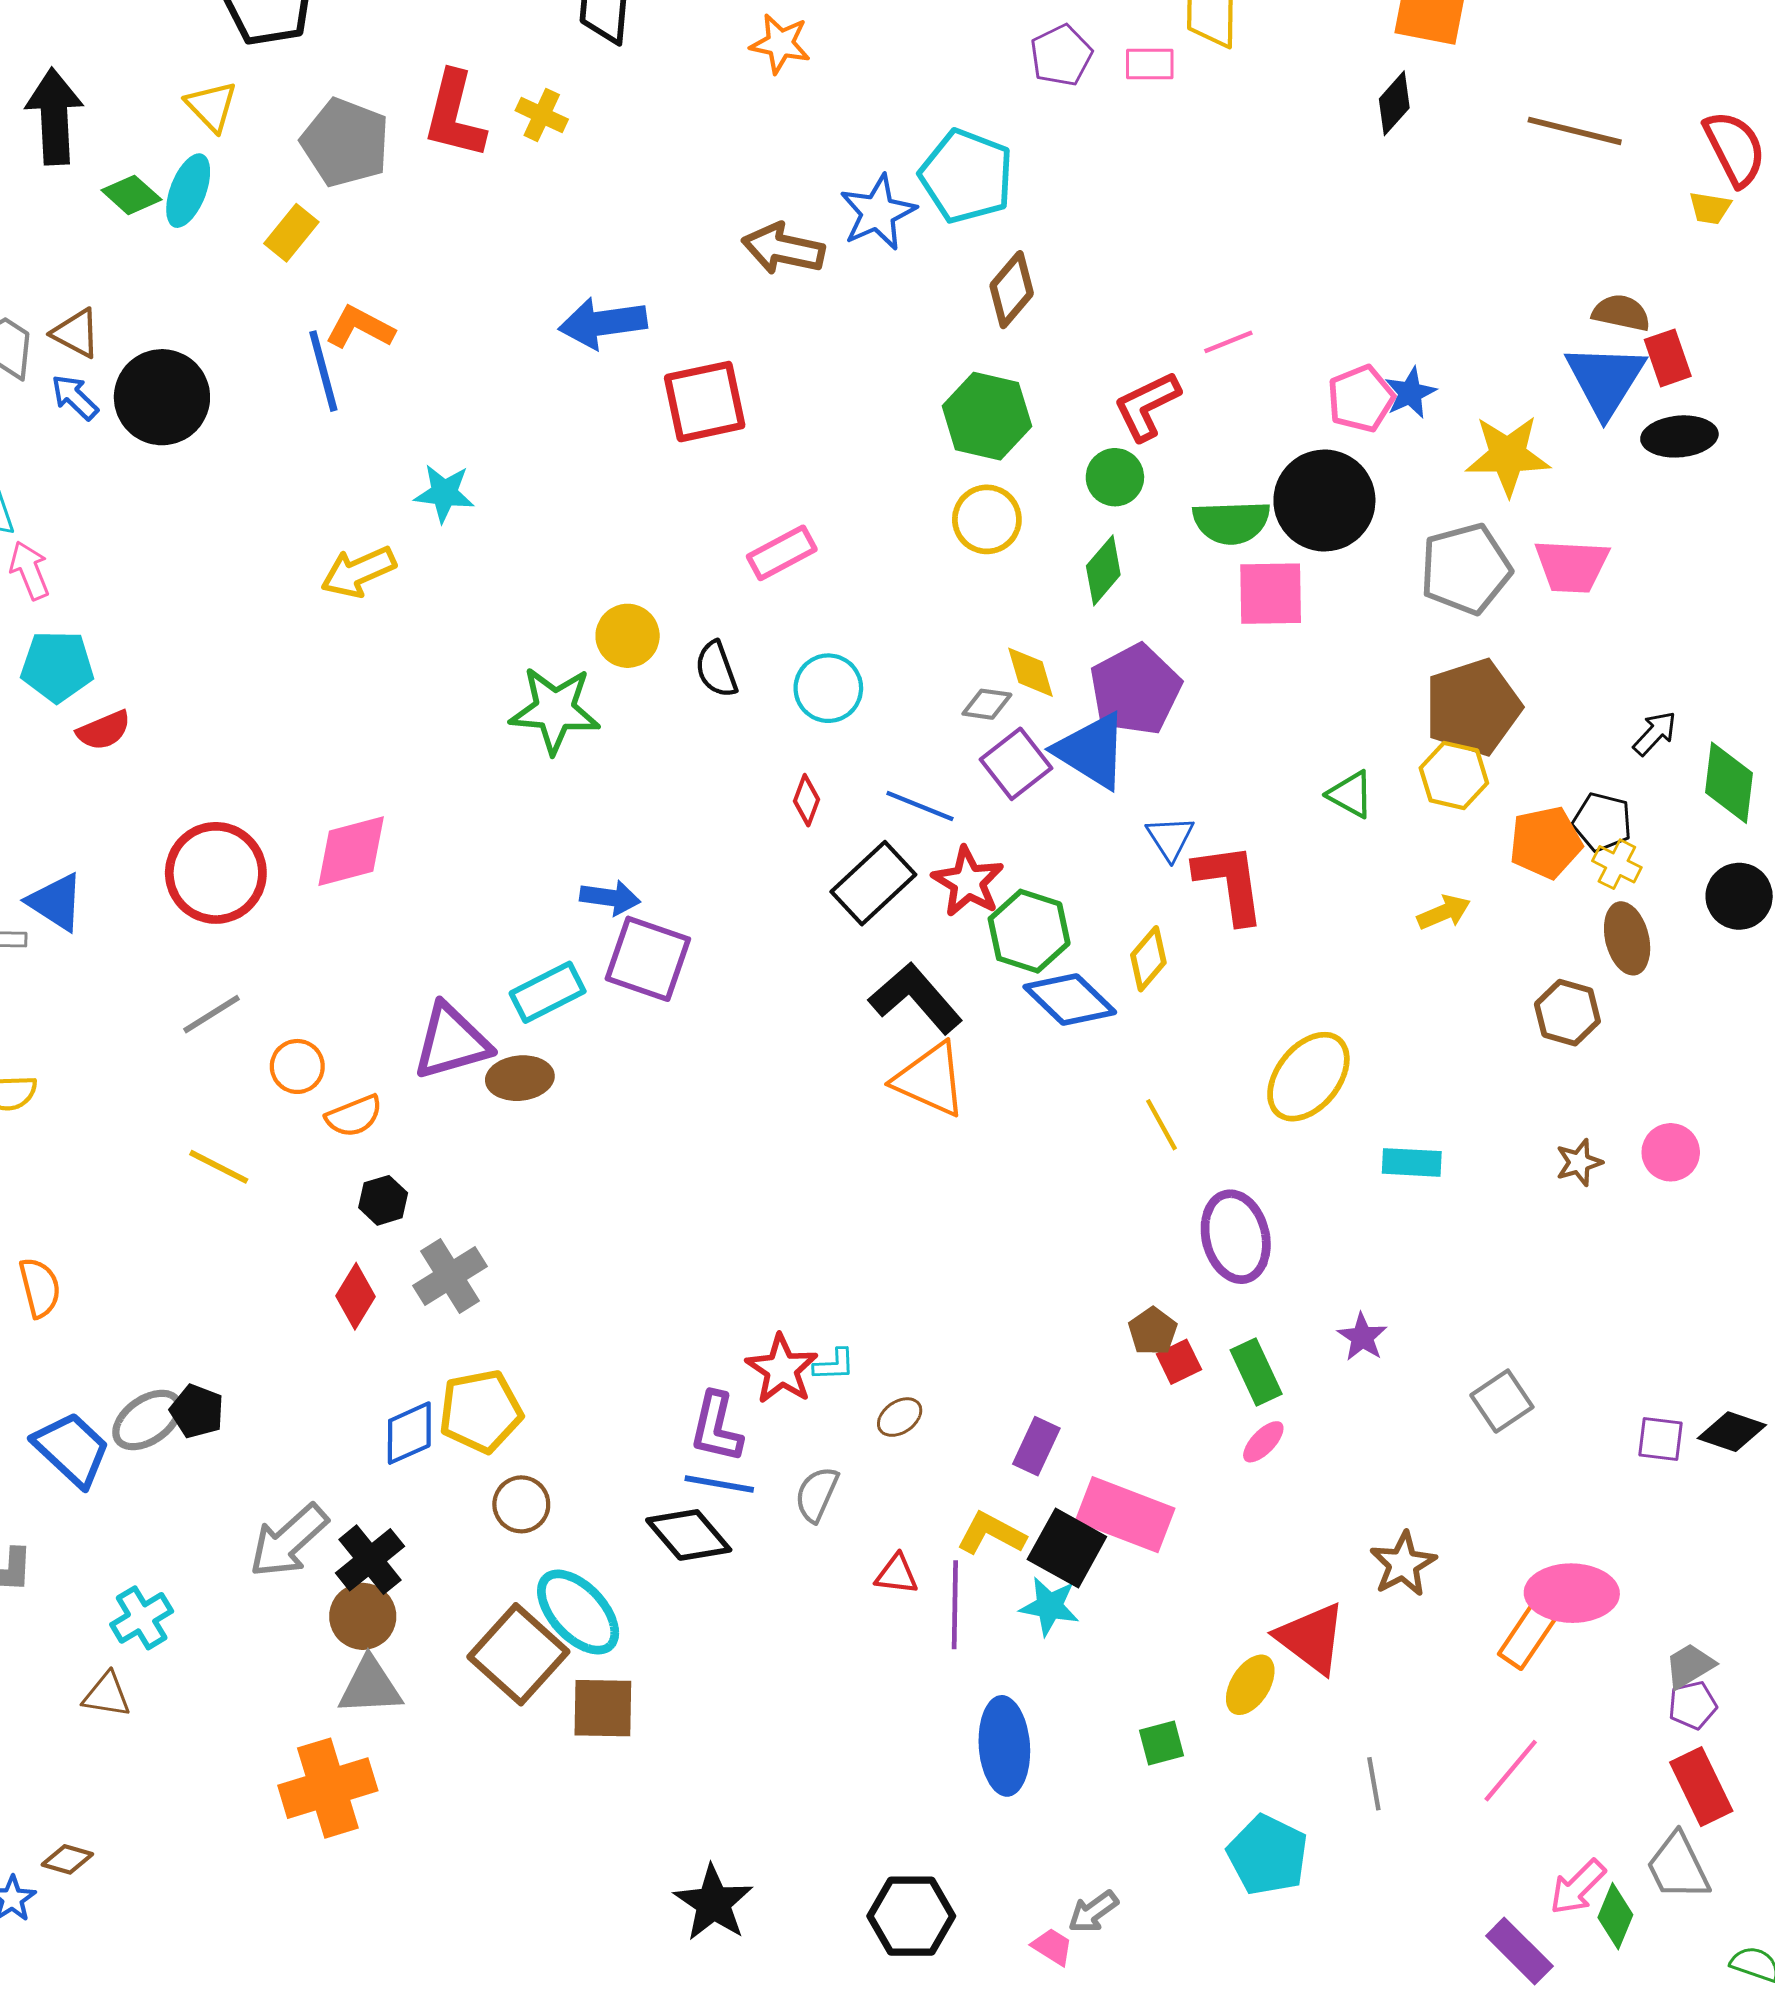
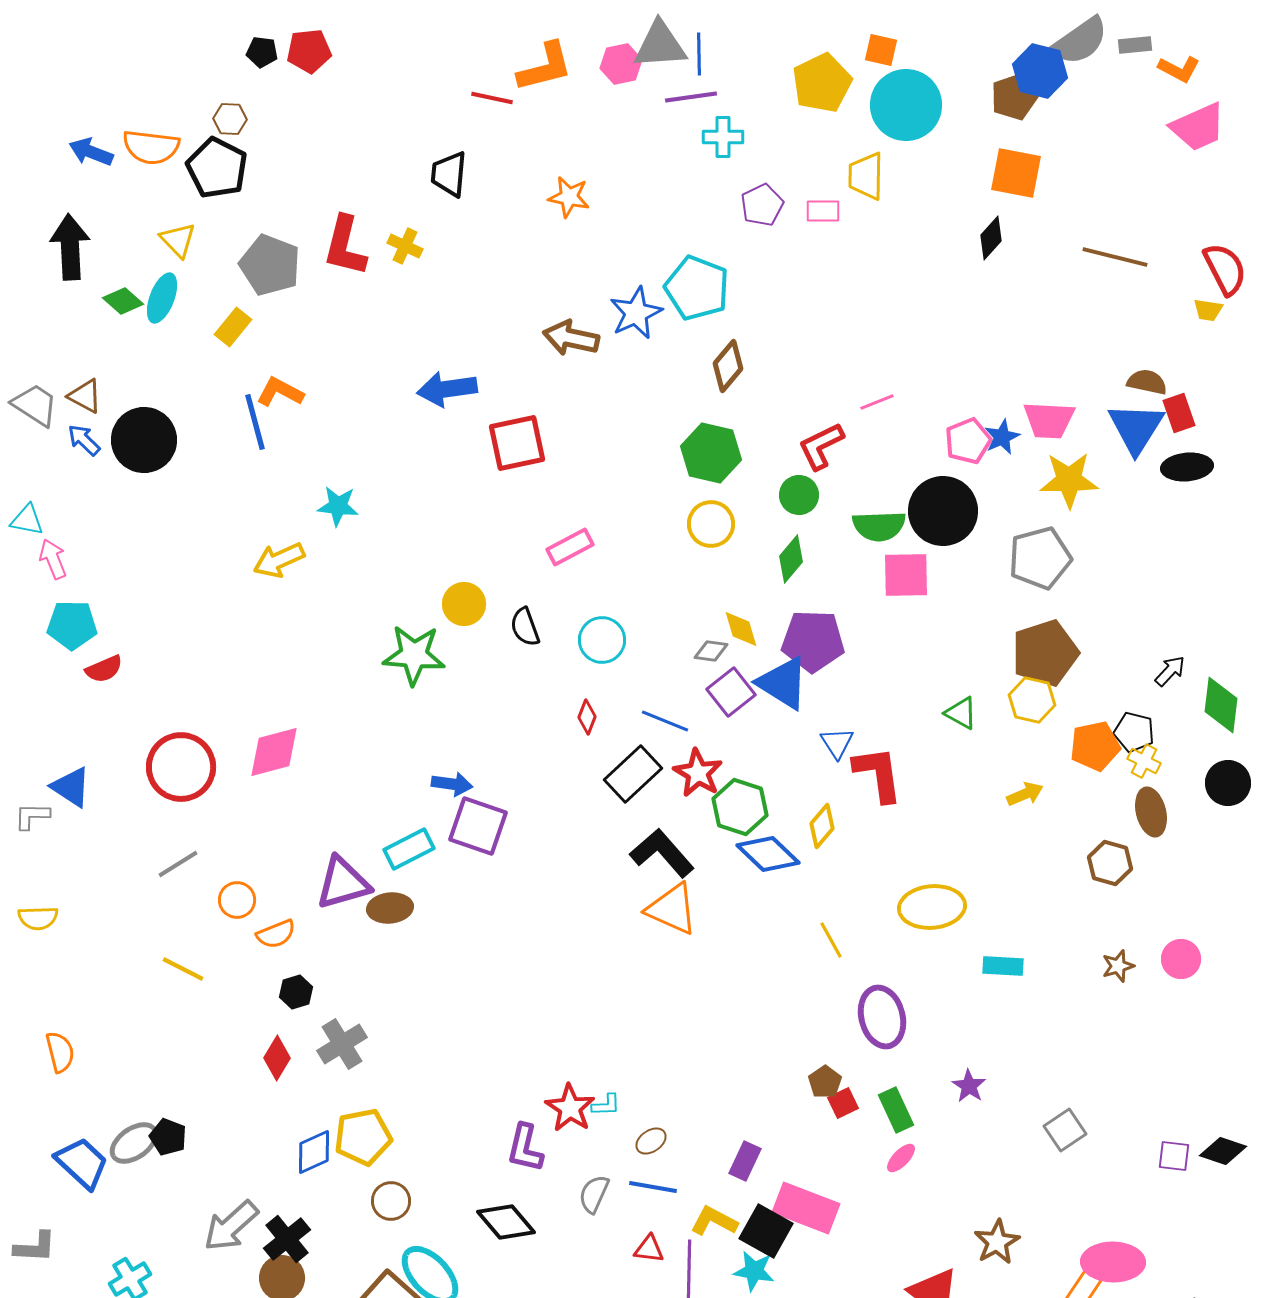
pink trapezoid: (1572, 566) -> (1049, 420), moved
purple pentagon: (1135, 690) -> (813, 641), turned 30
yellow ellipse: (1308, 1077) -> (932, 907), turned 46
blue line: (719, 1484) -> (653, 1187), moved

